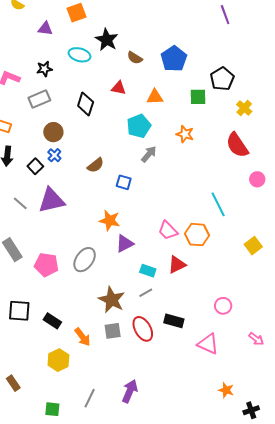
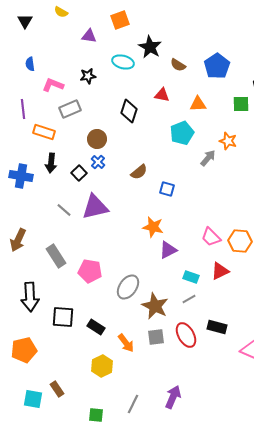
gray rectangle: (39, 99) -> (70, 109), moved
gray arrow: (149, 154) -> (208, 158), moved
gray ellipse: (85, 260) -> (128, 287), moved

